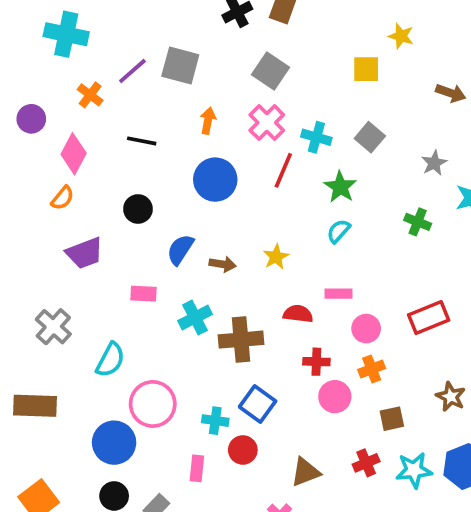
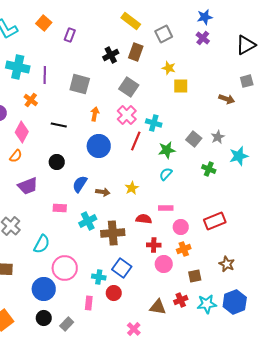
yellow star: (401, 36) -> (169, 68), moved
purple line: (132, 71) -> (45, 75), moved, turned -48
gray square: (370, 137) -> (194, 139), moved
green star: (340, 187) -> (167, 150), turned 30
brown triangle: (305, 472) -> (158, 307), moved, turned 30

